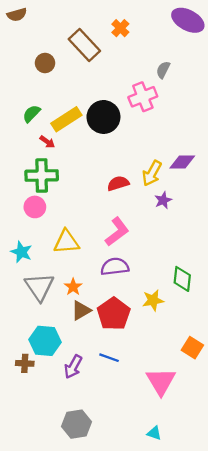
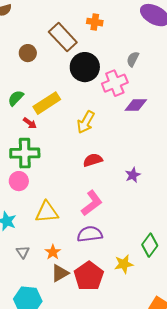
orange cross: (120, 28) -> (95, 22), turned -35
black circle: (103, 117) -> (85, 67), moved
purple diamond: (182, 162) -> (136, 105), moved
yellow arrow: (152, 173) -> (86, 122), moved
green diamond: (182, 279) -> (150, 245), turned 30
gray triangle: (39, 287) -> (23, 252), size x0.5

